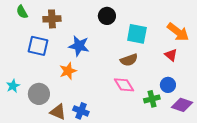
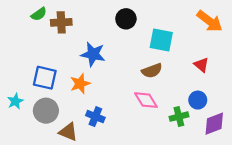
green semicircle: (22, 12) -> (39, 14), moved, turned -96
orange arrow: (178, 32) -> (210, 21), moved
blue square: (38, 46) -> (45, 78), moved
purple diamond: (182, 105) -> (214, 124), turned -40
blue cross: (81, 111) -> (95, 117), moved

